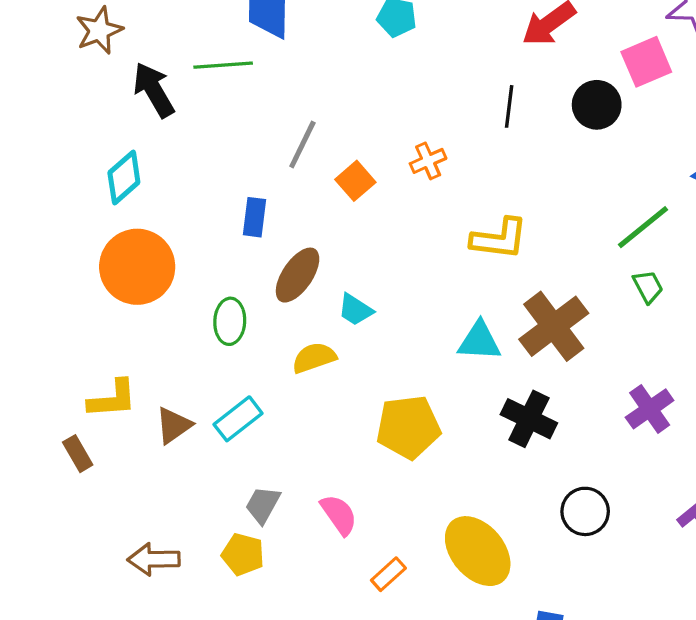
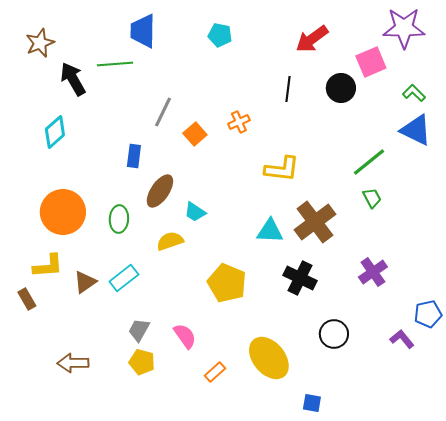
orange circle: (137, 267) -> (63, 212), moved
yellow pentagon: (408, 427) -> (227, 283), turned 30
yellow pentagon: (243, 554) -> (142, 362), moved

